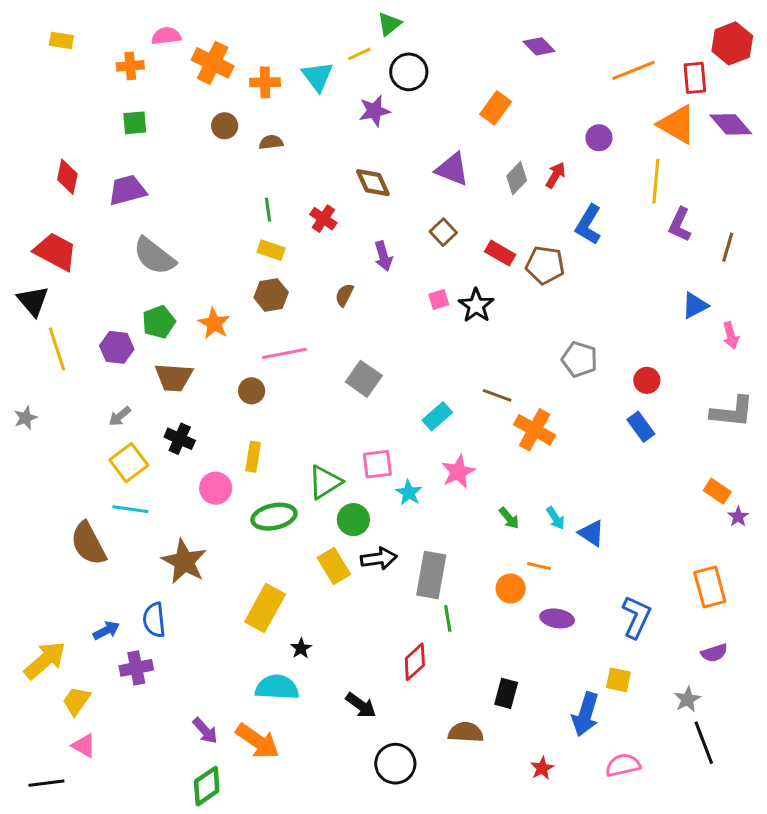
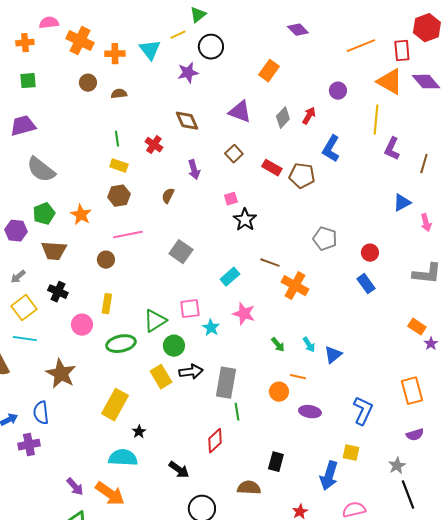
black star: (476, 305) -> (245, 220), moved
pink star: (458, 472) -> (244, 314), turned -30
blue triangle: (591, 533) -> (333, 355), turned 48

